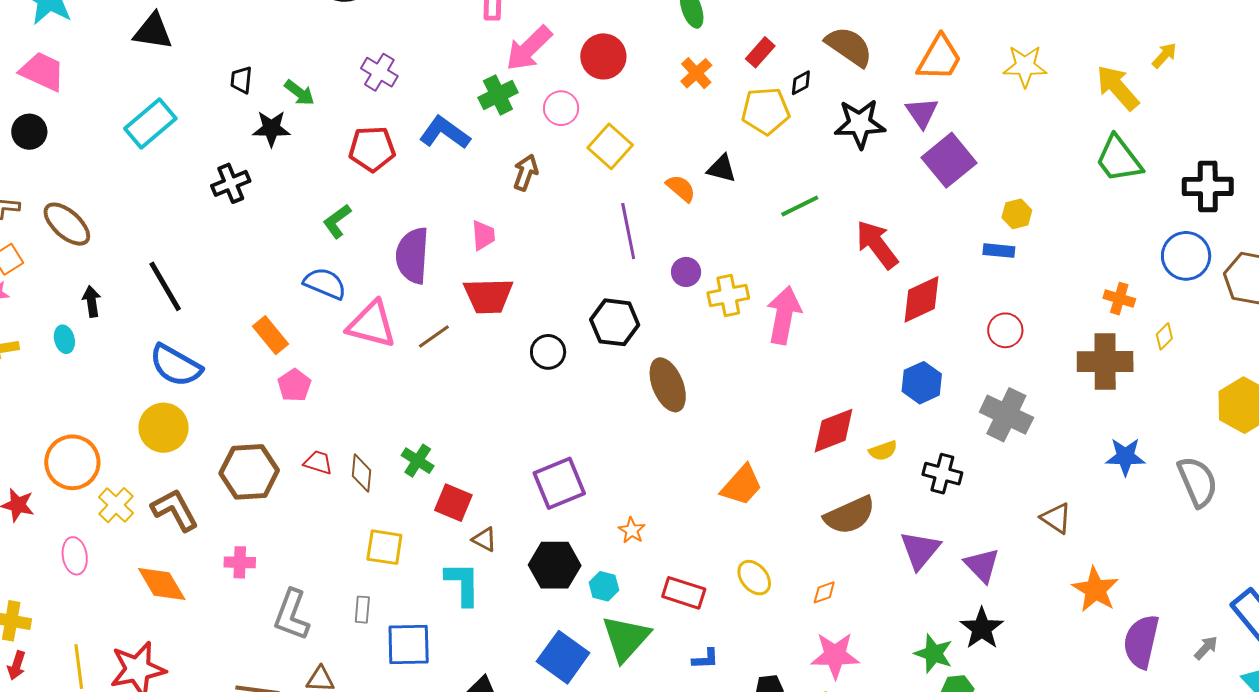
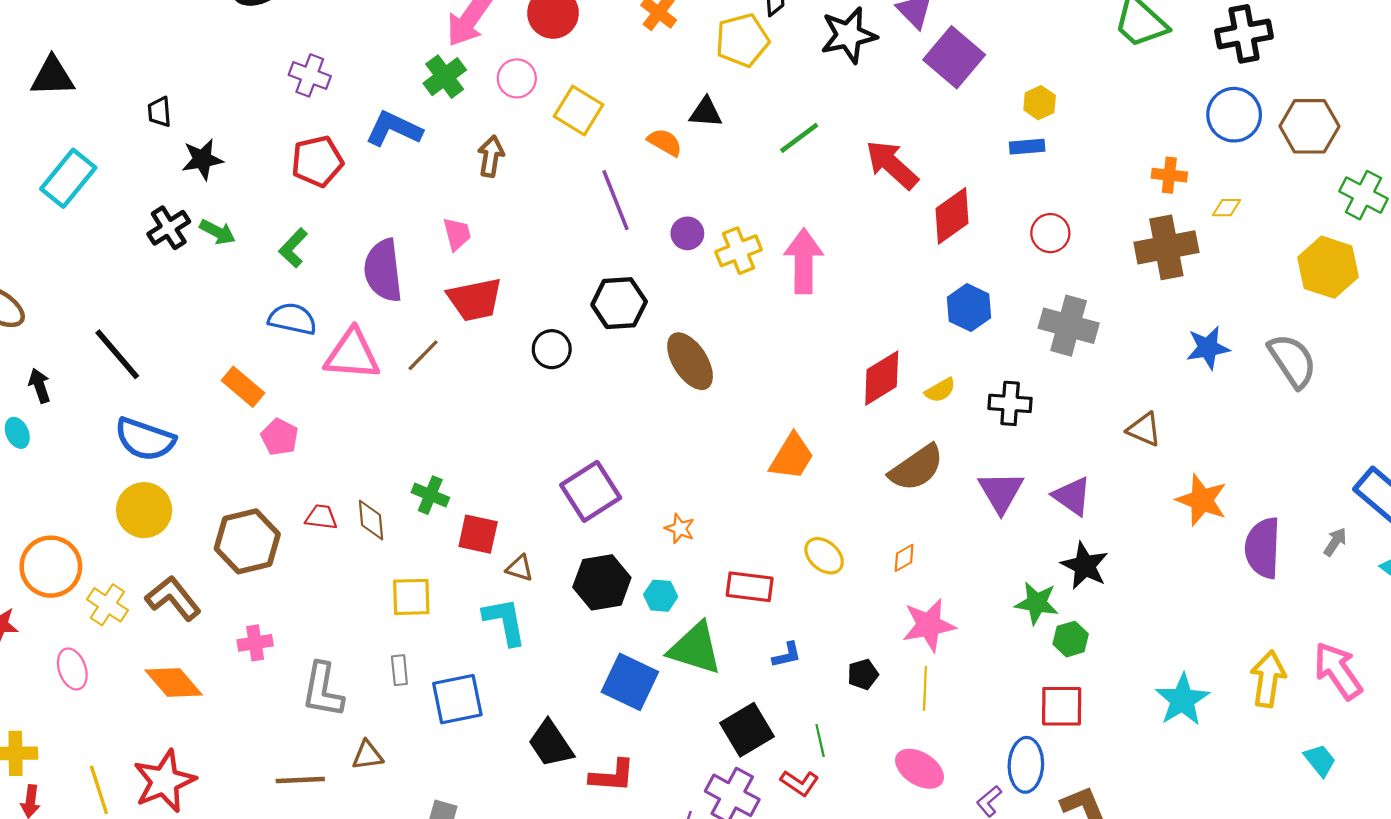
green arrow: (299, 93) -> (217, 232), moved
yellow diamond: (1164, 336) -> (1227, 208), turned 56
green triangle: (626, 638) -> (695, 648), turned -44

